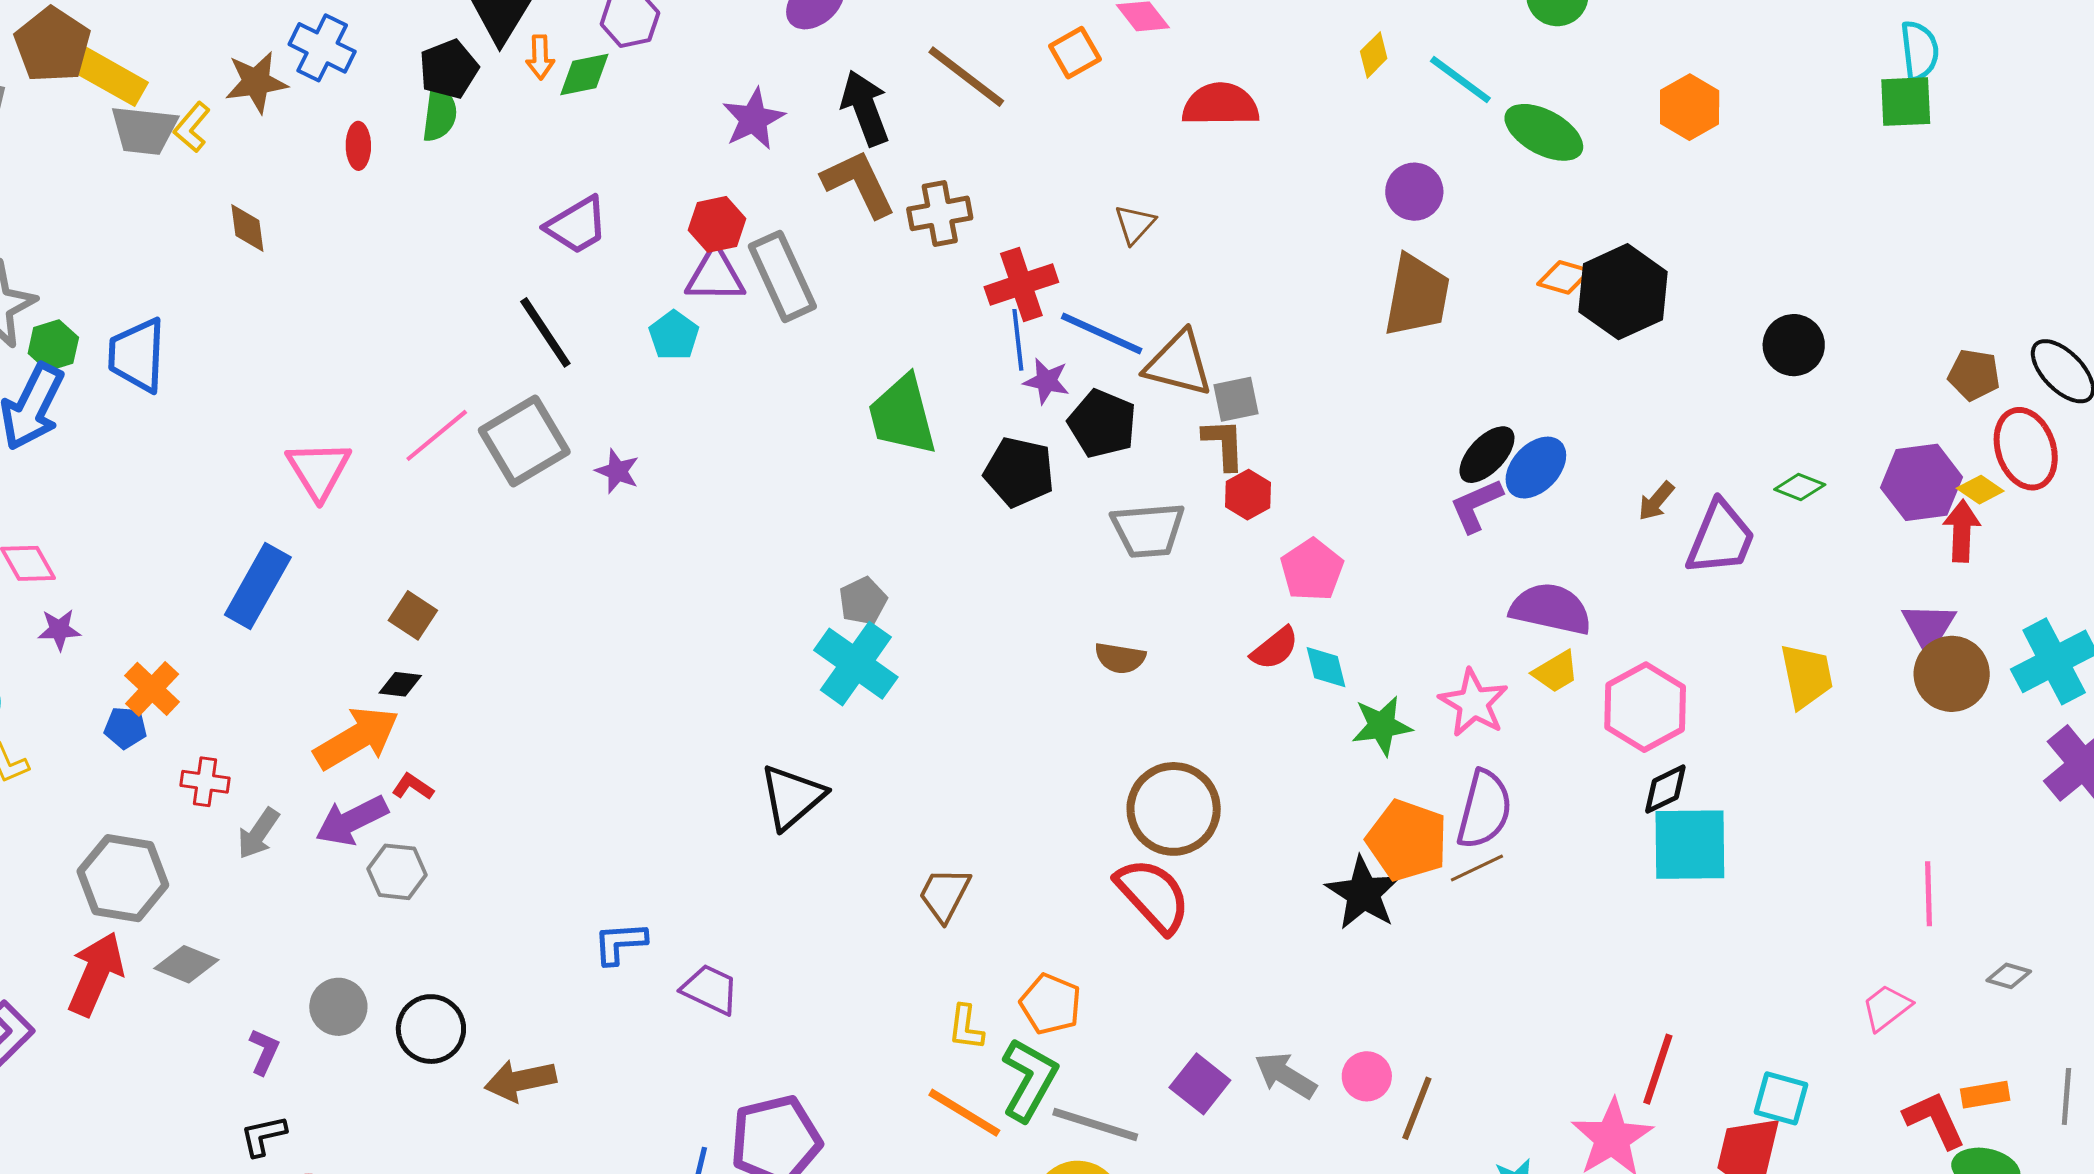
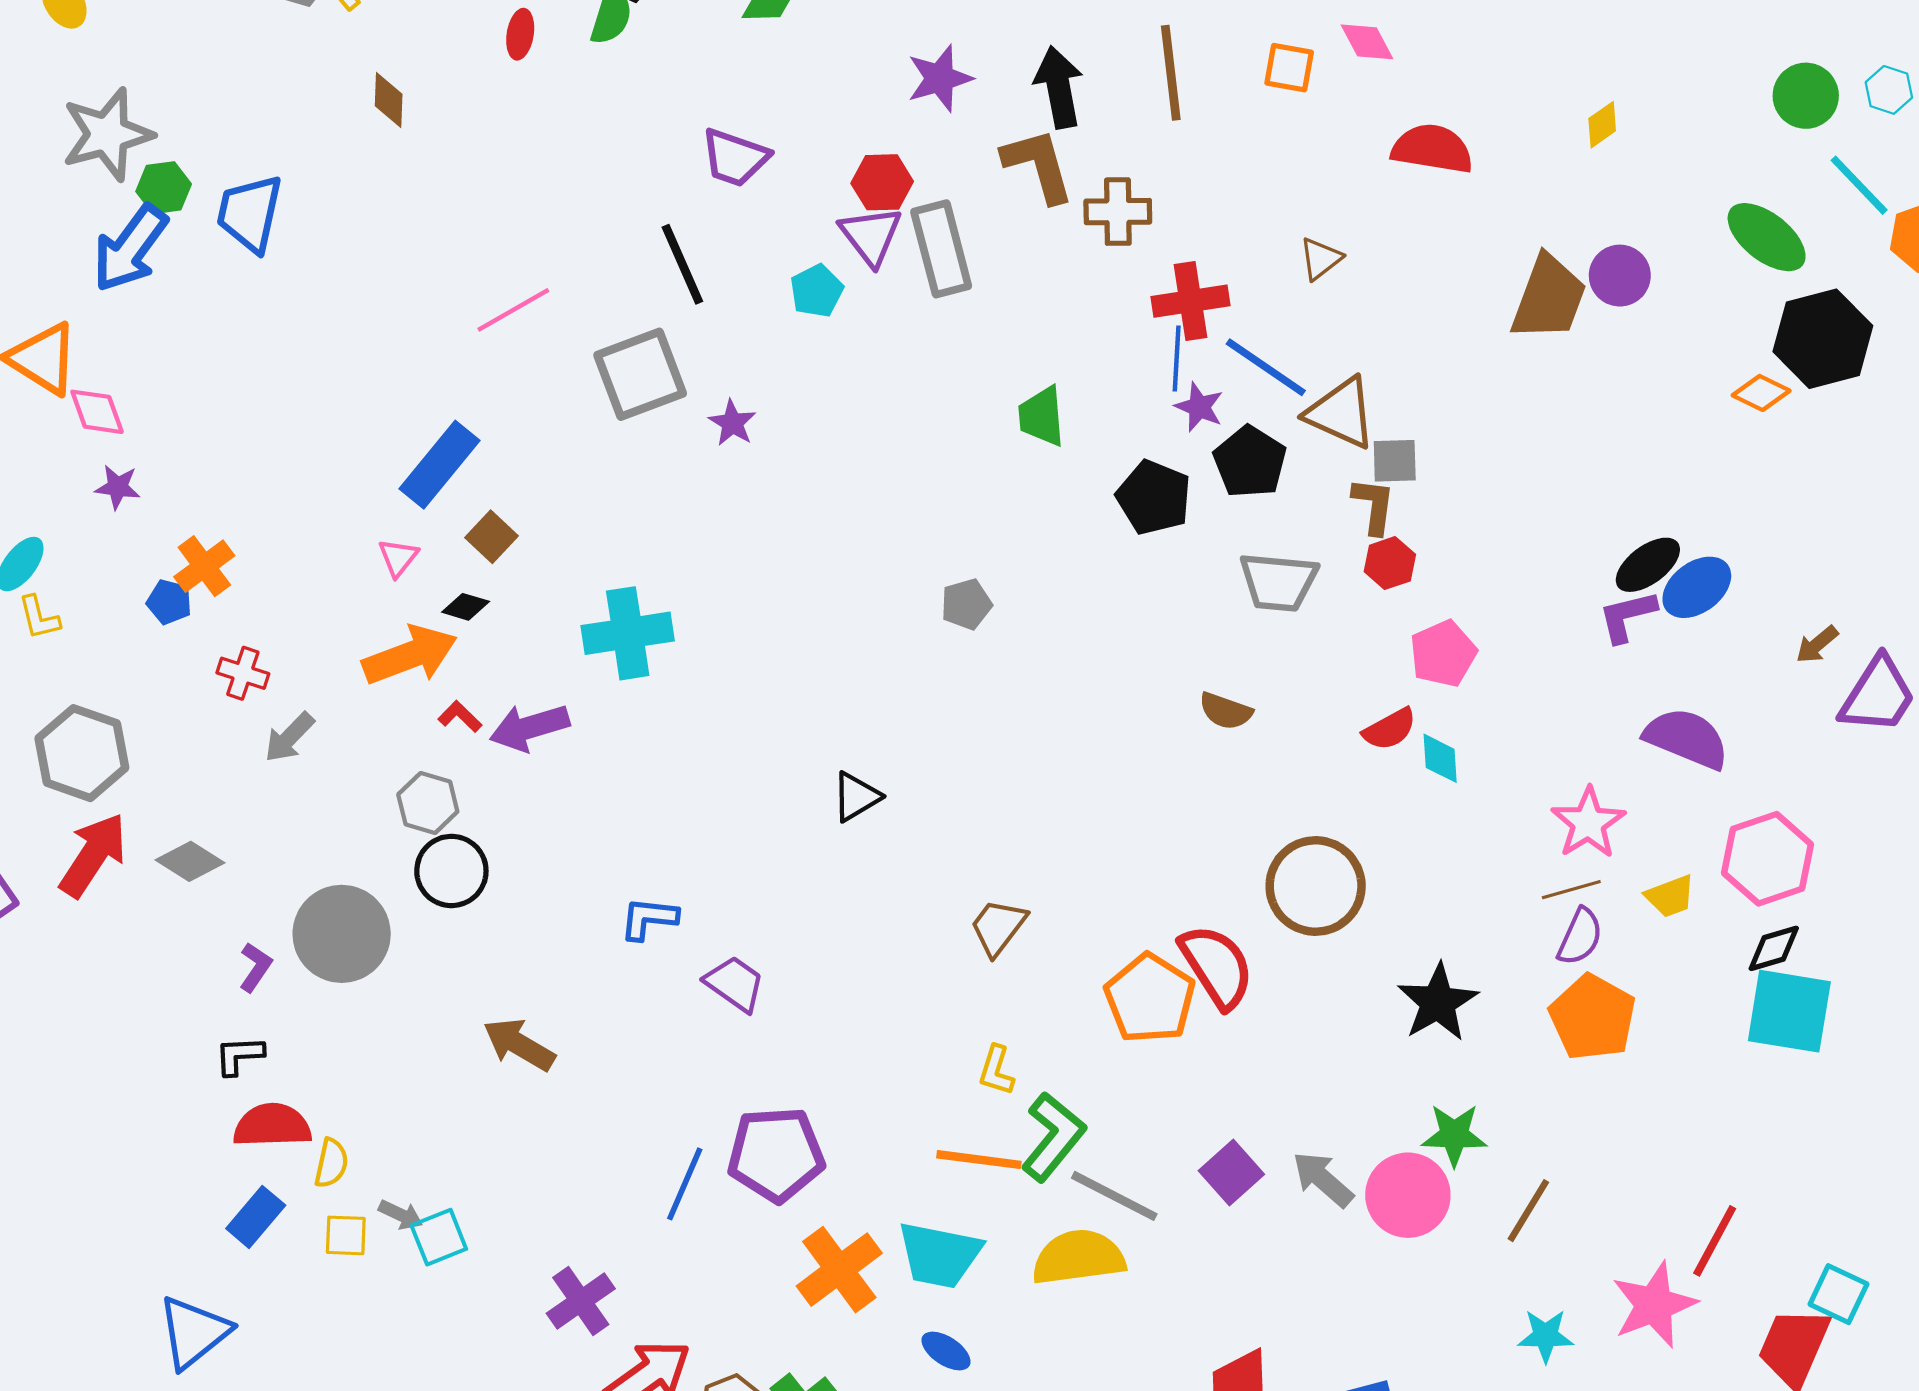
orange square: (1075, 53) -> (1289, 68), turned 30
brown line: (966, 77) -> (1171, 73), turned 36
cyan line: (1460, 80) -> (1859, 185), moved
purple trapezoid: (577, 225) -> (735, 158), turned 40
purple triangle: (715, 276) -> (871, 236), turned 42
black hexagon: (1623, 292) -> (1823, 339), moved
brown trapezoid: (1417, 296) -> (1549, 298), moved
green trapezoid: (902, 415) -> (1042, 416), size x0.7
pink line: (437, 435) -> (513, 310), moved
pink triangle: (319, 470) -> (398, 558), moved, size x0.6
blue rectangle: (258, 586) -> (439, 465), moved
cyan cross: (856, 664) -> (628, 633), moved, turned 36
yellow trapezoid: (1556, 672) -> (1670, 896), moved
green star: (1382, 726) -> (1454, 1135), moved
black triangle: (792, 797) -> (856, 797), size x0.7
brown circle: (1174, 809) -> (1316, 886), moved
purple semicircle: (1484, 809) -> (1580, 937), size x0.7
purple arrow: (352, 821) -> (529, 727), moved
orange pentagon: (1407, 840) -> (1593, 1017), moved
brown line: (1477, 868) -> (1571, 890), moved
gray hexagon: (123, 878) -> (82, 753), moved
orange pentagon: (1051, 1004) -> (1150, 998), moved, size x1.4
gray circle: (338, 1007) -> (342, 934), size x1.6
black circle: (431, 1029) -> (451, 871), moved
pink circle: (1367, 1076) -> (1408, 1195), size x1.6
brown arrow: (520, 1081) -> (519, 1045), turned 32
brown line: (1417, 1108) -> (1528, 1211), moved
orange line: (964, 1113) -> (979, 1160), turned -34

